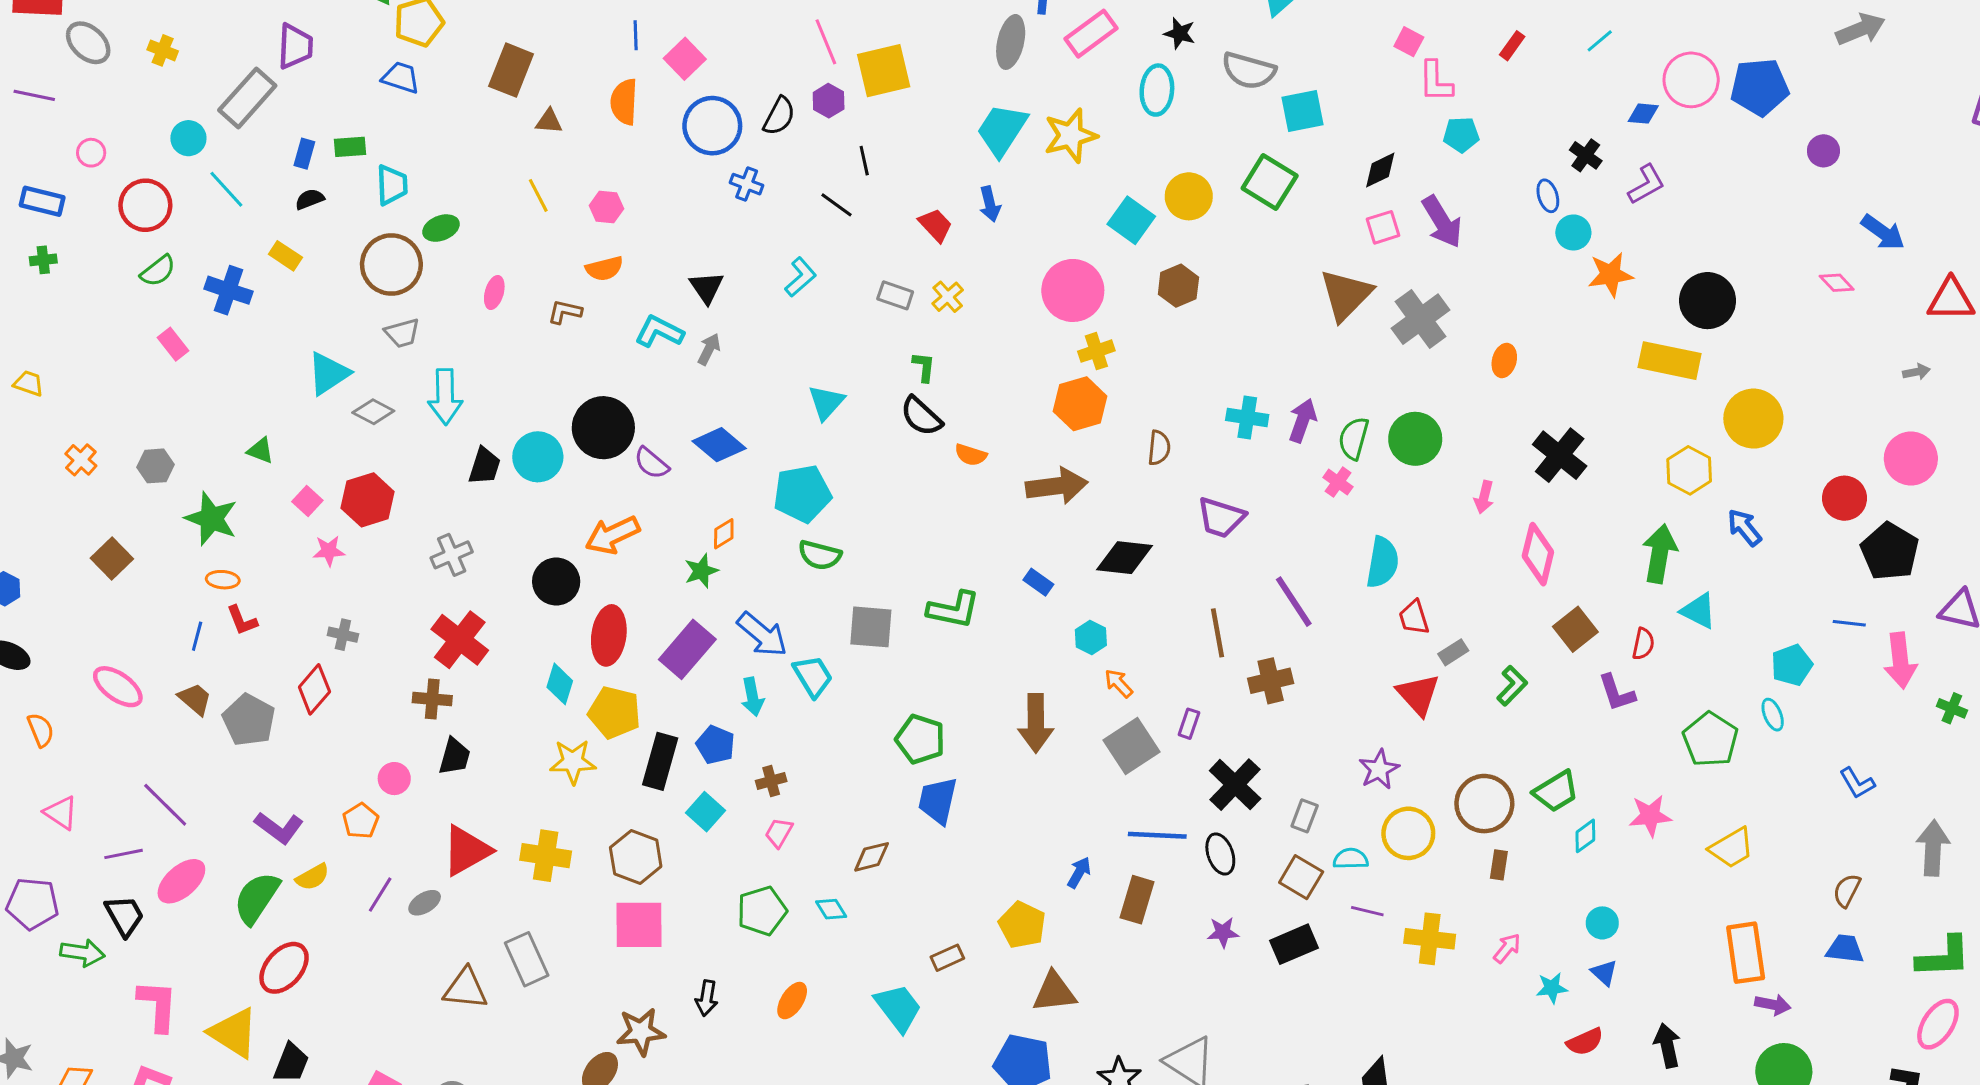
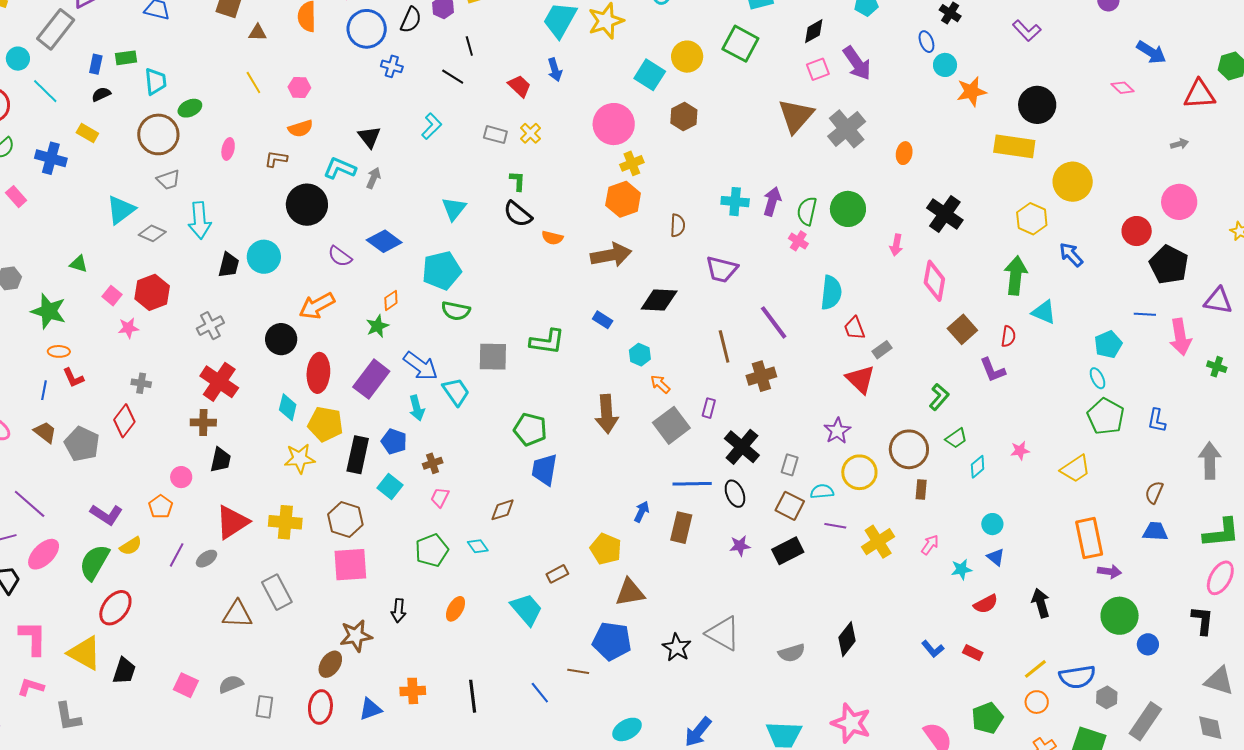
purple L-shape: (1646, 184) -> (1027, 31), moved, turned 80
black circle: (603, 428) -> (307, 205), moved
green L-shape: (1512, 686) -> (939, 397), moved
green pentagon: (1710, 740) -> (1106, 416), moved
blue L-shape: (1857, 783) -> (1157, 420), turned 45
green trapezoid: (1556, 791) -> (956, 438), size x0.7
pink star: (1650, 816) -> (1020, 451), size x0.7
yellow cross: (1430, 939) -> (878, 542), turned -36

